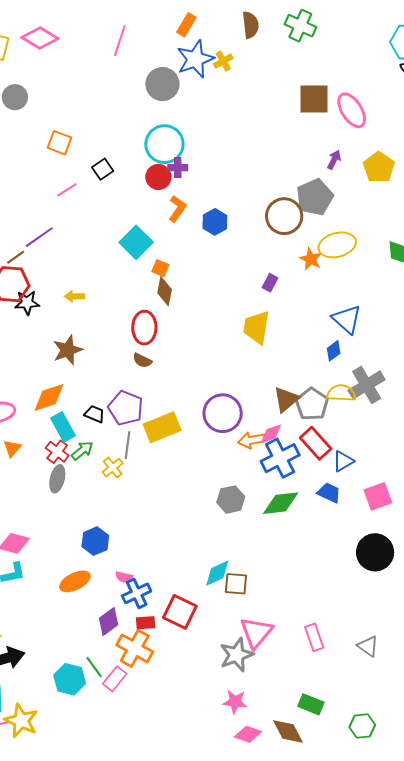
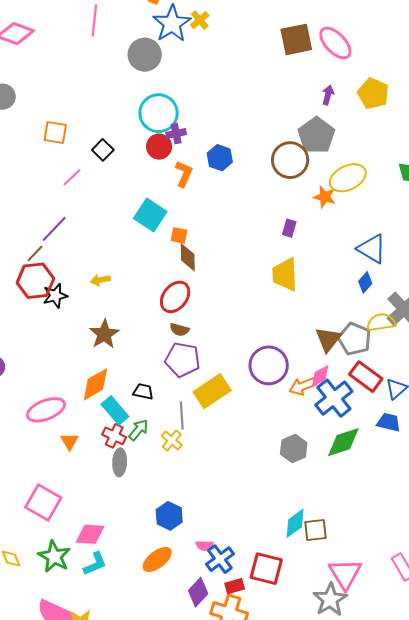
blue hexagon: (215, 222) -> (220, 158), moved
red ellipse: (144, 328) -> (175, 297), turned 48
purple pentagon: (126, 408) -> (183, 360), moved

